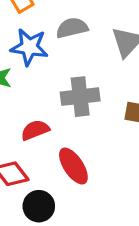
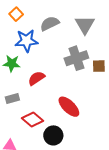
gray cross: (80, 97) -> (76, 58), moved
red semicircle: (35, 130) -> (36, 78), moved

